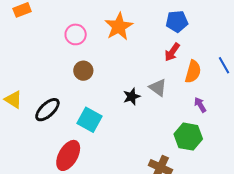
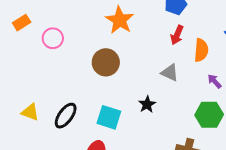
pink circle: (76, 34) -> (53, 38), moved
brown circle: (83, 71) -> (106, 62), moved, size x1.4
black star: (132, 97) -> (147, 104), moved

